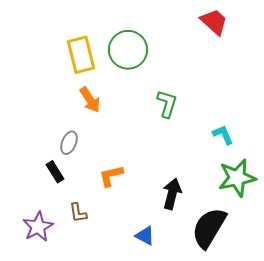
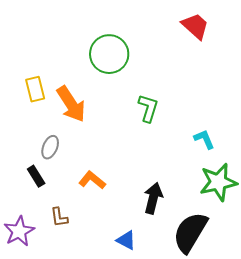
yellow rectangle: (81, 55) -> (35, 89), moved, size x0.7
orange arrow: (90, 100) -> (71, 104), size x1.4
orange L-shape: (111, 176) -> (92, 180), turned 52

